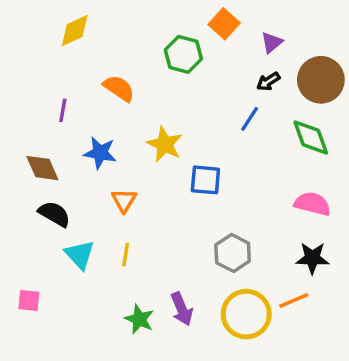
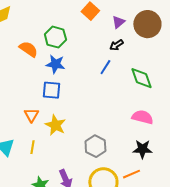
green hexagon: (183, 54) -> (55, 37), moved
brown circle: (321, 80) -> (147, 24), moved
yellow star: (165, 144) -> (55, 125), moved
blue star: (100, 153) -> (55, 64), moved
blue square: (205, 180) -> (51, 90), moved

